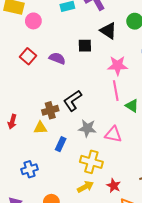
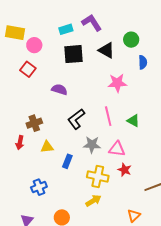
black square: (85, 46) -> (74, 54), moved, size x1.5
red square: (28, 56) -> (28, 69), moved
purple semicircle: (57, 58) -> (59, 89), moved
pink line: (116, 91) -> (108, 116), moved
brown cross: (50, 110) -> (34, 123), moved
red star: (114, 186) -> (125, 170), moved

